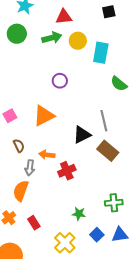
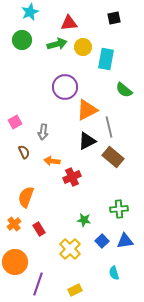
purple circle: (60, 81) -> (65, 87), size x1.6
orange triangle: (44, 116) -> (87, 110), moved
gray arrow: (30, 168) -> (43, 132), moved

